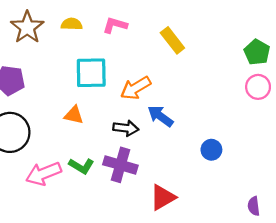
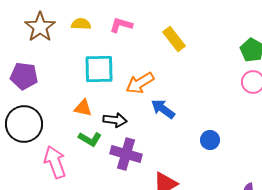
black arrow: (126, 128) -> (115, 120), moved
green L-shape: (81, 166) -> (90, 139), moved
pink arrow: (43, 174) -> (55, 162), turned 92

